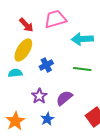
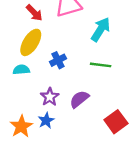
cyan arrow: (82, 39) -> (101, 29), turned 125
blue star: (47, 119) -> (46, 120), moved

